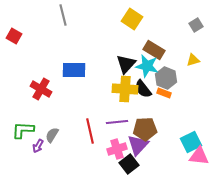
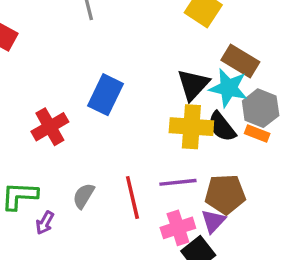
blue rectangle: (74, 70) -> (105, 95), turned -65
red cross: (41, 89) -> (50, 127), turned 30
gray semicircle: (52, 135) -> (84, 196), moved
purple triangle: (138, 145) -> (213, 221), size x0.7

